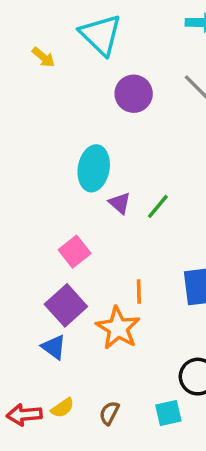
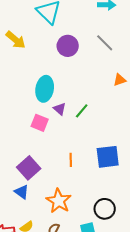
yellow arrow: (43, 57) -> (16, 40), moved, size x1.5
pink square: (75, 252) -> (40, 123), moved, turned -30
orange star: (118, 328) -> (59, 201), moved

